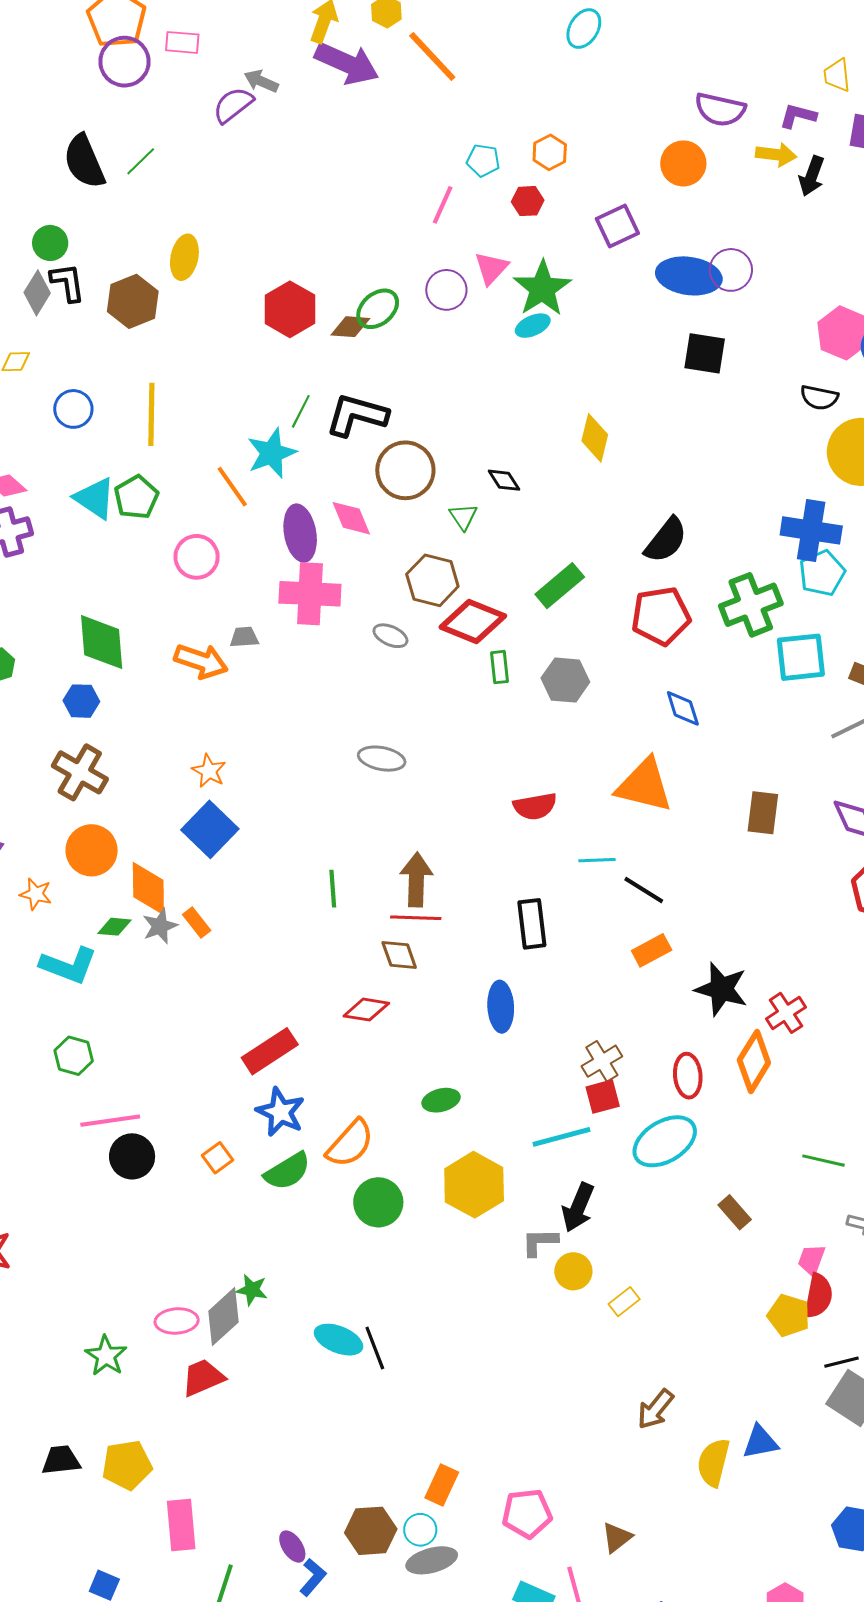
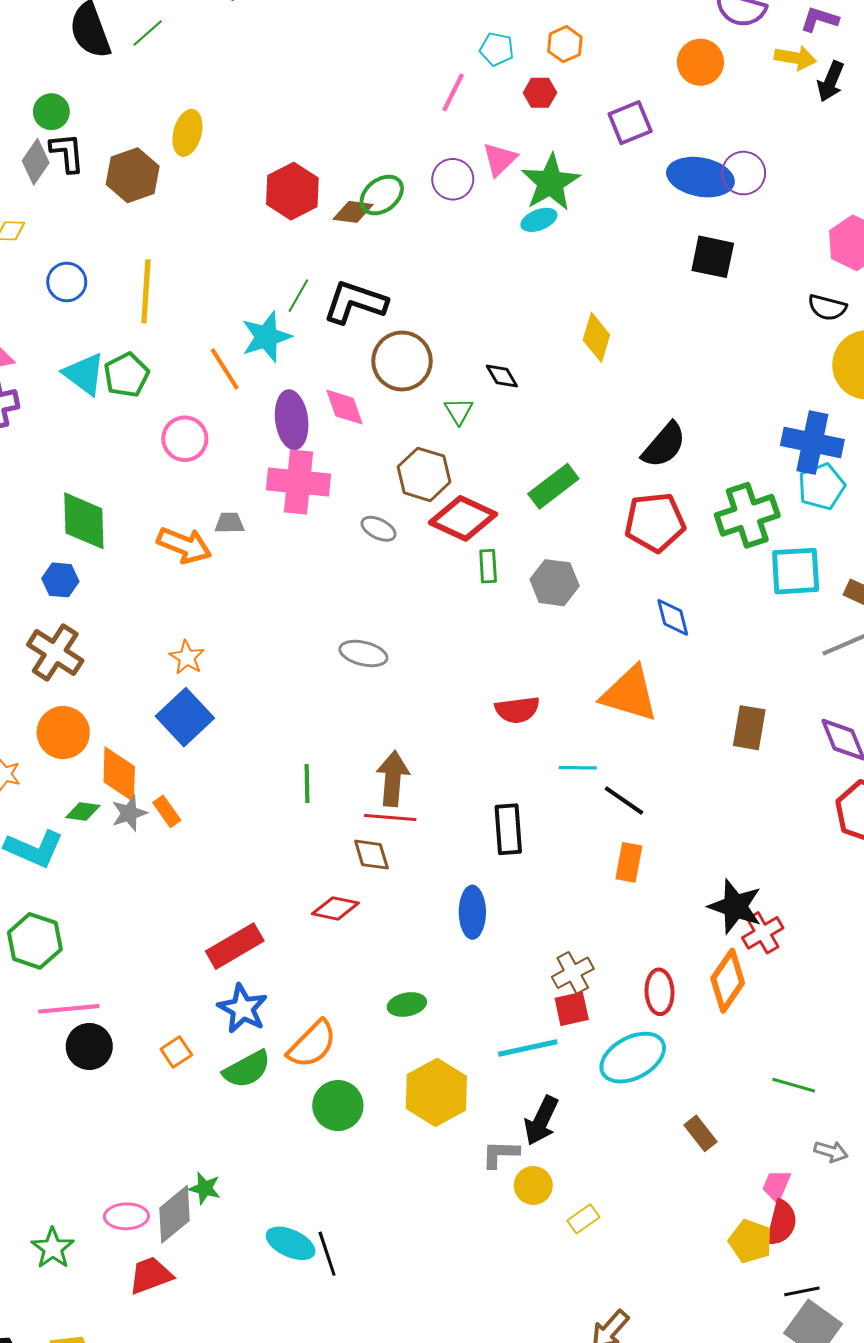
orange rectangle: (652, 950) -> (629, 862), turned -54
black star: (721, 989) -> (735, 906), moved
green hexagon: (74, 1056) -> (35, 941), size x1.4

